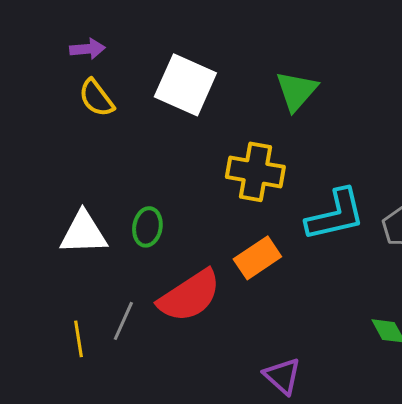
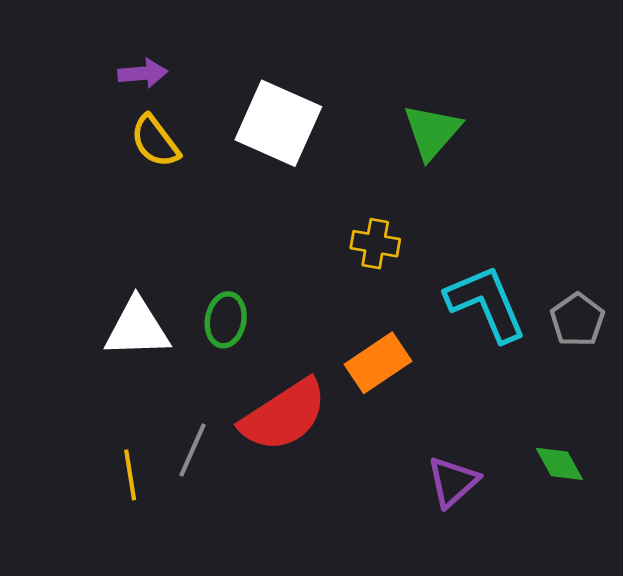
yellow cross: (255, 172) -> (375, 244), size x0.6
cyan L-shape: (335, 215) -> (486, 303), turned -100
purple triangle: (282, 376) -> (453, 482), moved, turned 36

